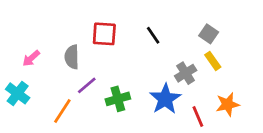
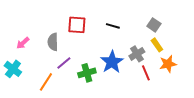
black line: (153, 35) -> (113, 26), turned -40
blue star: (165, 99) -> (112, 62), moved
orange star: (228, 104) -> (168, 64), moved
red line: (198, 117) -> (146, 73), moved

